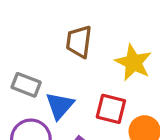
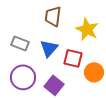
blue triangle: (60, 106) -> (49, 48), moved

